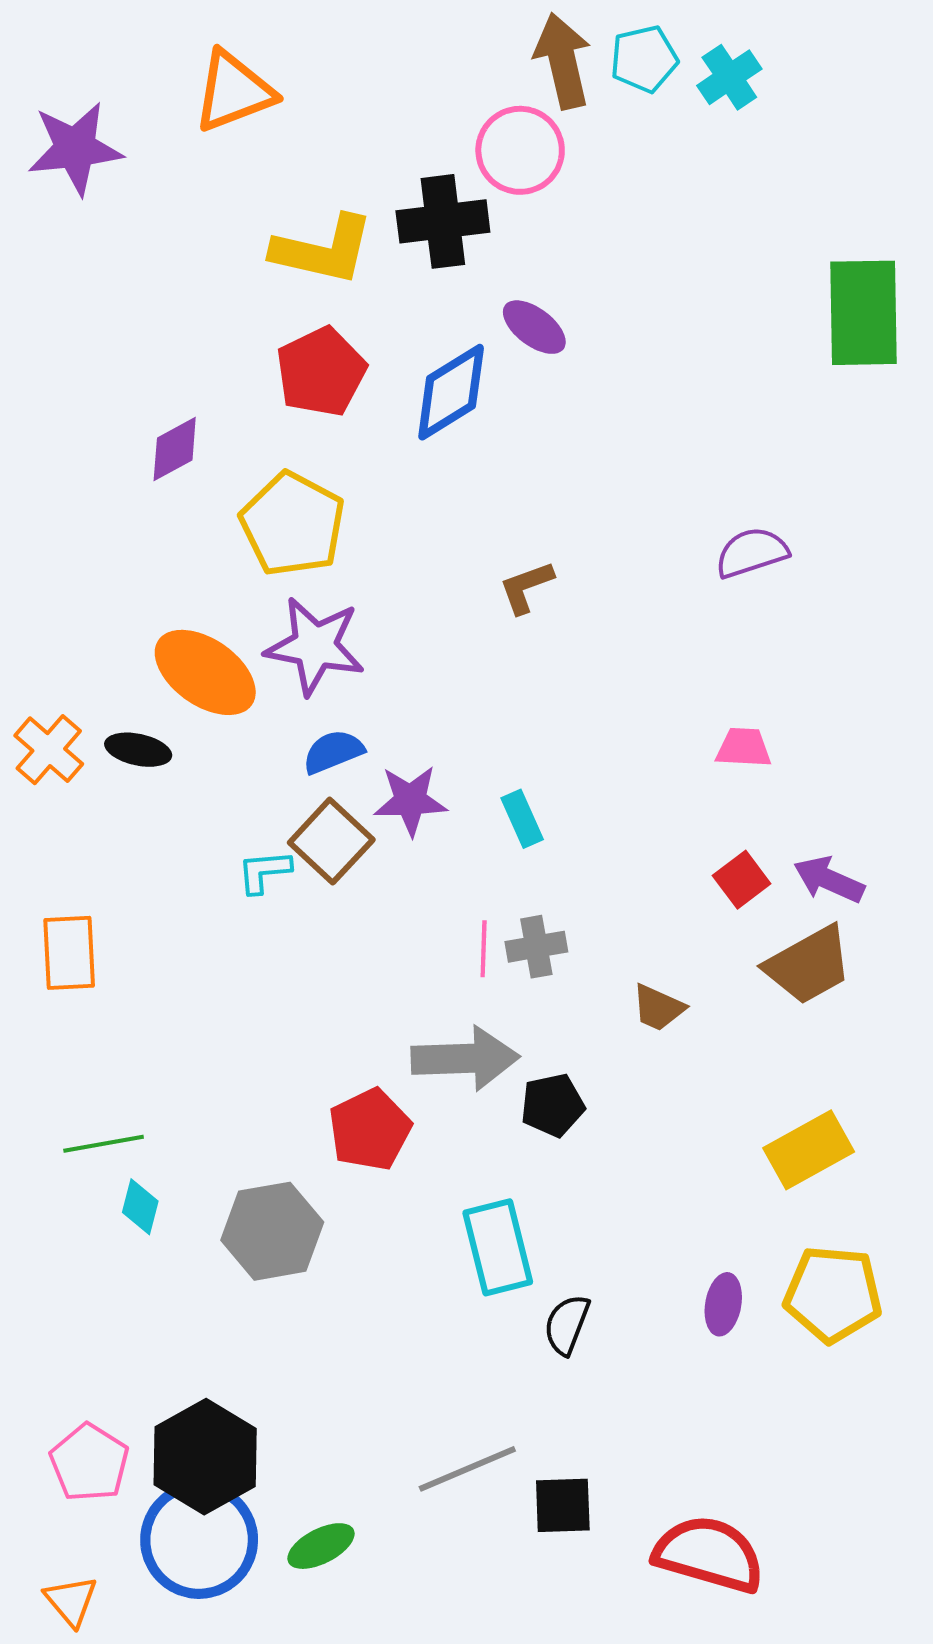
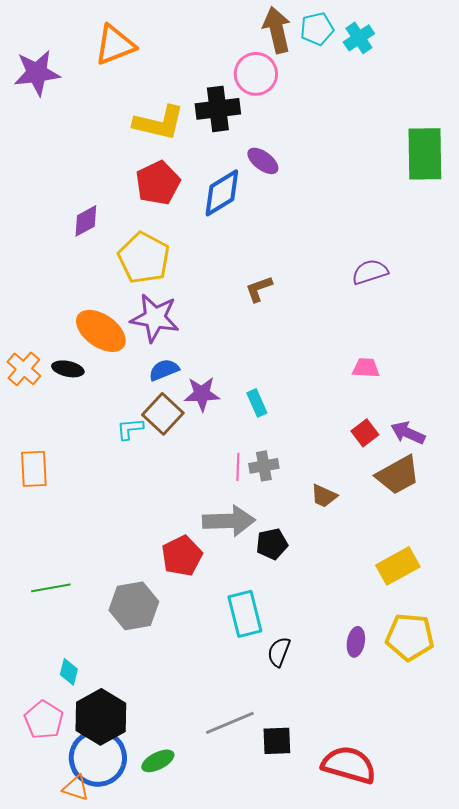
green line: (104, 1144) -> (51, 588), moved
cyan diamond: (140, 1207) -> (69, 672), moved
orange triangle: (71, 1601) -> (76, 788), moved, turned -32

